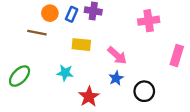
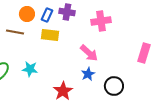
pink cross: (149, 21) -> (101, 21), moved
yellow rectangle: (81, 45) -> (50, 35), moved
cyan star: (65, 73) -> (30, 69), moved

